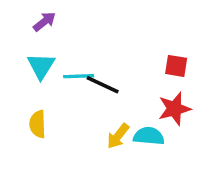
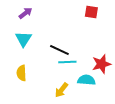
red square: (176, 66) -> (91, 12), moved
cyan line: (79, 76) -> (67, 62), moved
yellow arrow: (118, 136) -> (61, 90), moved

